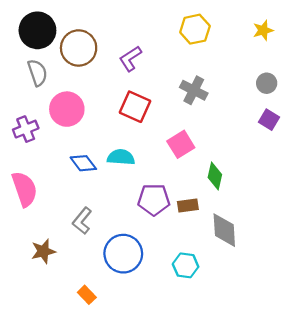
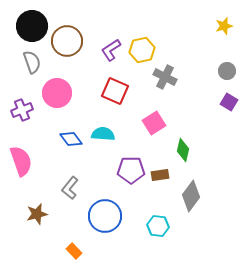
yellow hexagon: (195, 29) -> (142, 50), moved
gray diamond: (224, 230) -> (191, 196), turned 40

